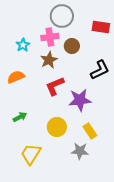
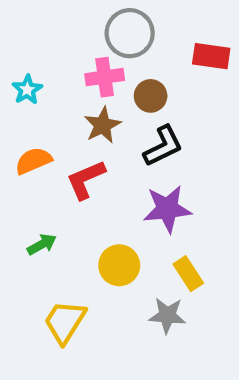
cyan star: (23, 45) -> (27, 90), moved
black L-shape: (100, 70) -> (163, 146), moved
red L-shape: (55, 86) -> (86, 180), moved

